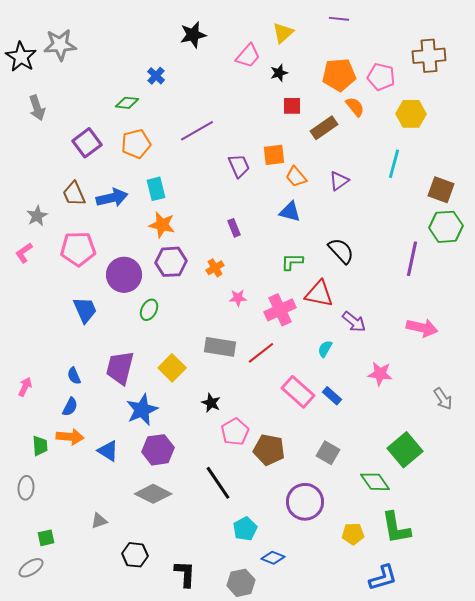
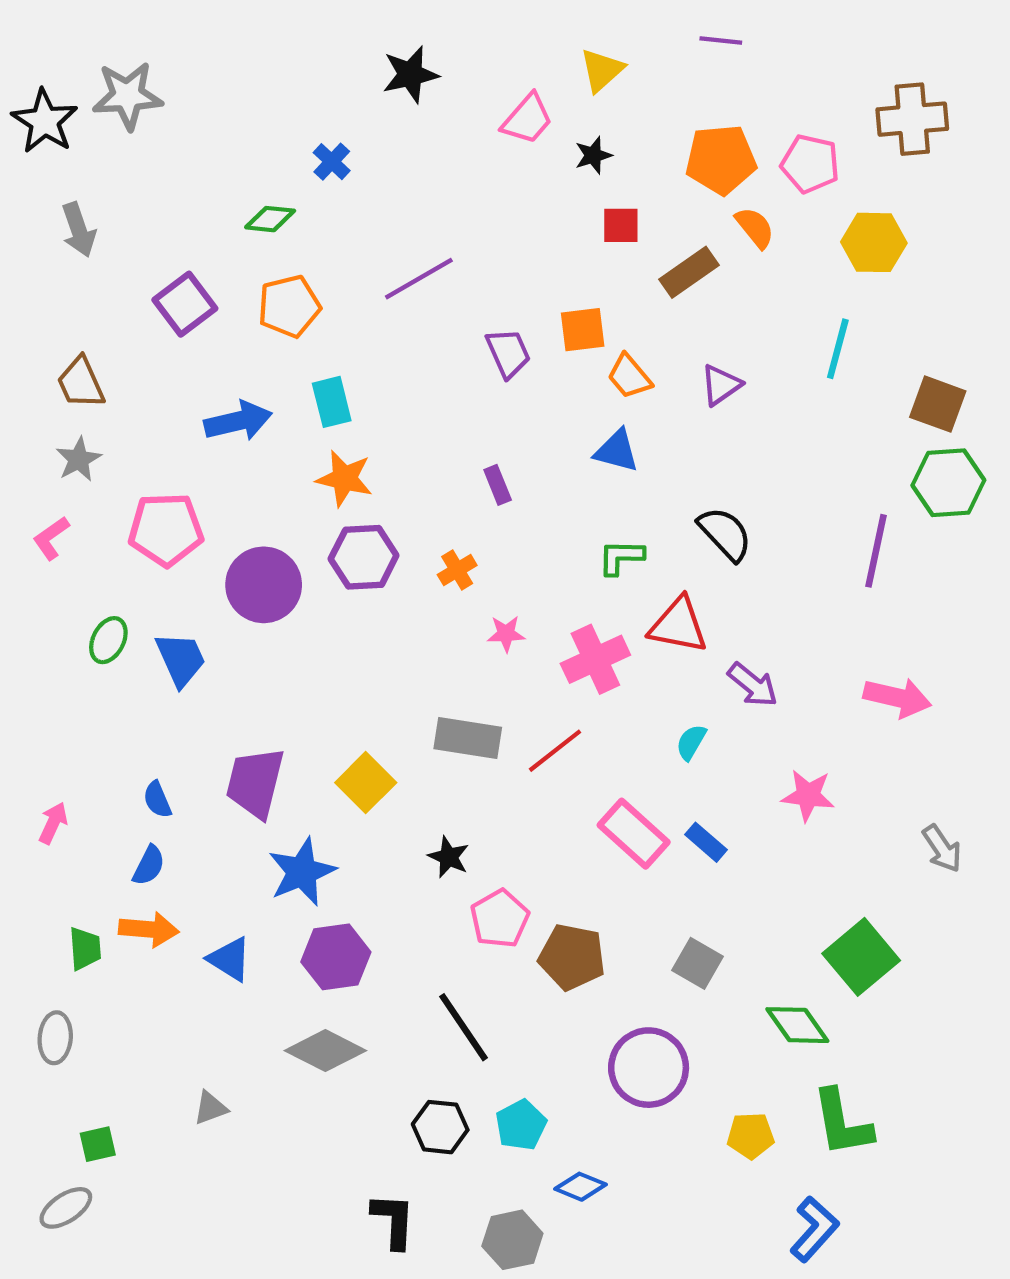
brown trapezoid: (74, 194) -> (81, 383), moved
green ellipse: (149, 310) -> (108, 640), moved
black hexagon: (135, 555) -> (440, 1127), moved
blue L-shape: (383, 578) -> (814, 1229), turned -32

